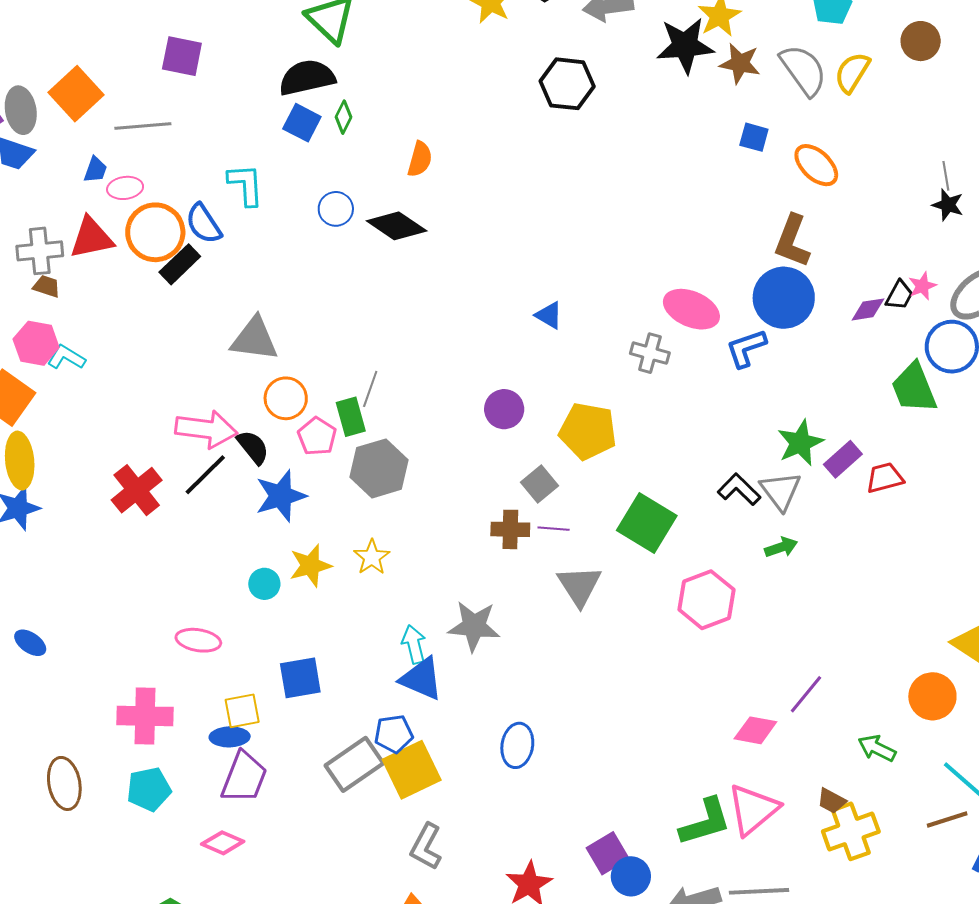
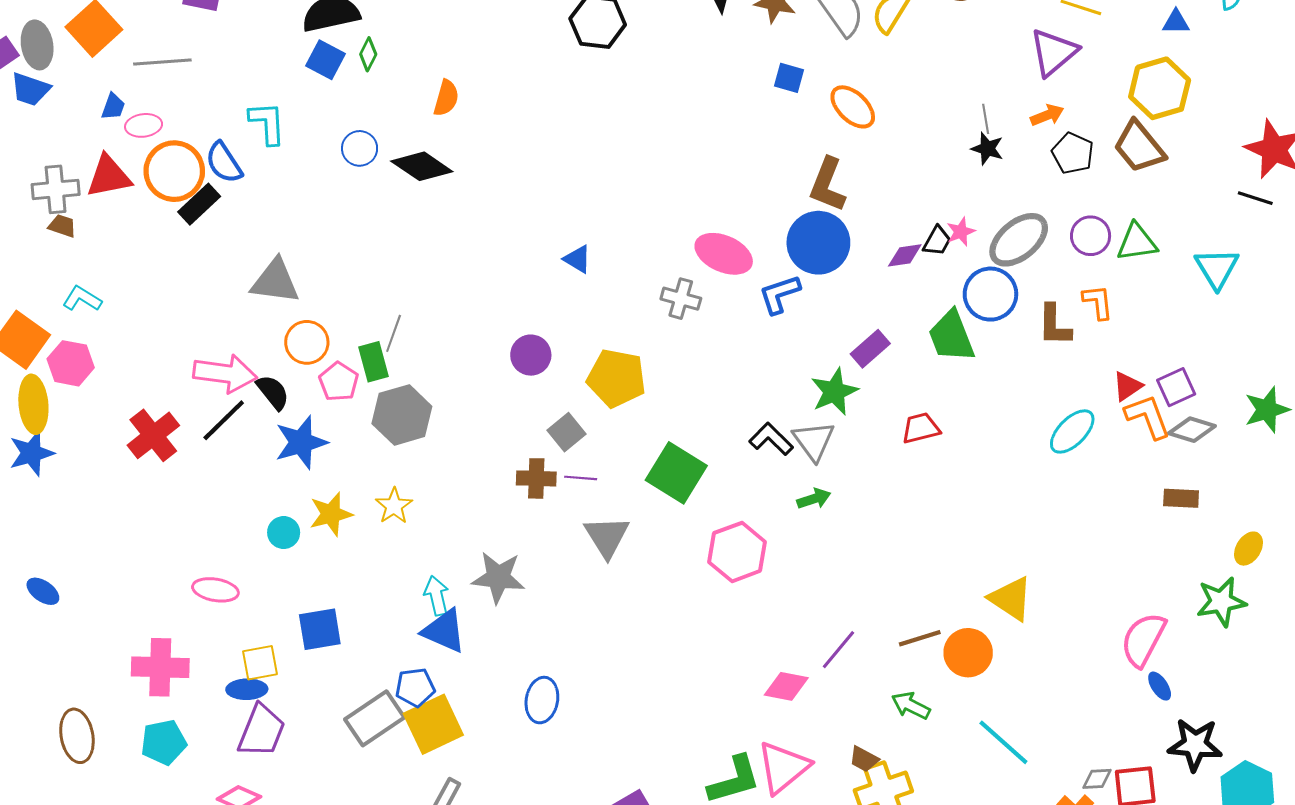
pink hexagon: (36, 343) -> (71, 363), moved
purple rectangle: (843, 459) -> (870, 349), moved
brown line: (947, 819) -> (920, 638), moved

